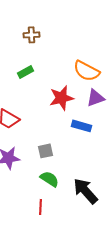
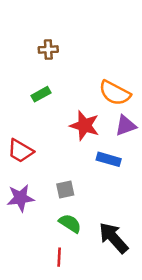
red star: (61, 98) -> (85, 126), turned 30

